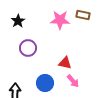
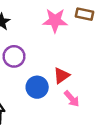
red triangle: (65, 63) -> (61, 76), turned -48
blue circle: (45, 83) -> (37, 87), moved

